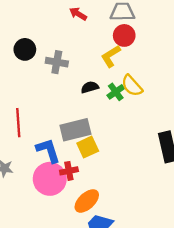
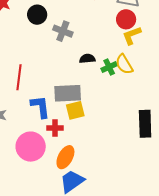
yellow L-shape: (111, 56) -> (132, 35), moved
pink circle: (50, 179) -> (31, 147), moved
orange ellipse: (87, 201) -> (65, 157), turned -30

